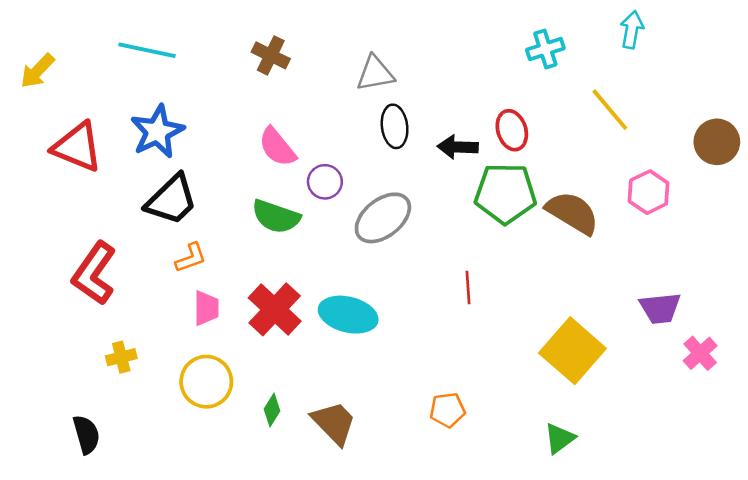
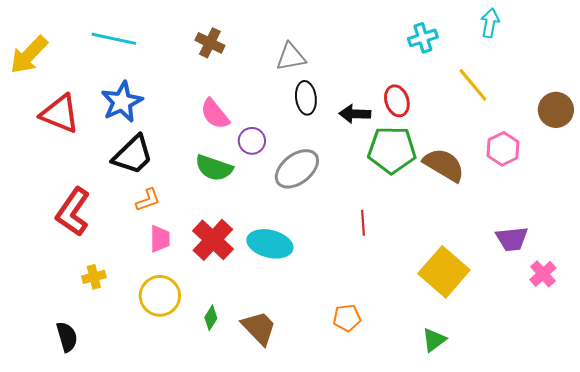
yellow arrow: (37, 71) -> (29, 55), size x1.4

